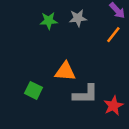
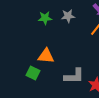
orange triangle: (65, 71) -> (46, 56), moved

